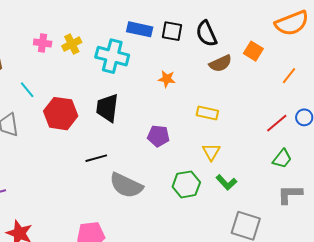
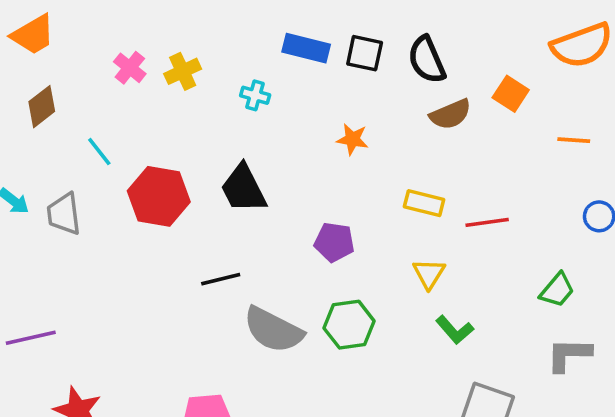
pink cross: (43, 43) -> (130, 68), turned 30
cyan cross: (112, 56) -> (255, 95), size x0.5
orange line: (289, 76) -> (574, 140), turned 54
black trapezoid: (107, 108) -> (243, 189), turned -36
red line: (277, 123) -> (487, 222), moved, turned 30
green hexagon: (186, 184) -> (349, 325), moved

